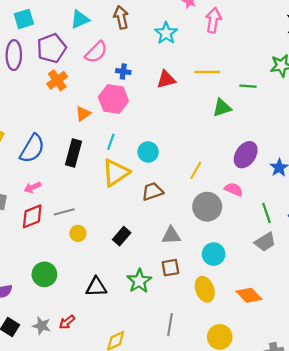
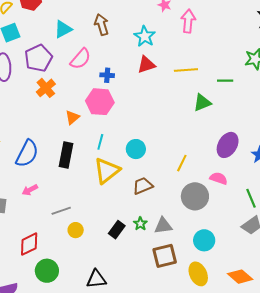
red triangle: (166, 79) -> (146, 65), moved
red diamond: (32, 216) -> (29, 244), moved
brown square: (170, 268) -> (165, 256), size x1.4
green star: (139, 281) -> (140, 224), moved, size x0.6

